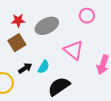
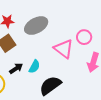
pink circle: (87, 16) -> (84, 37), moved

